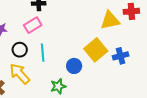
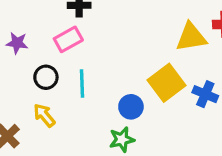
blue cross: (121, 56) -> (205, 94), turned 35
yellow arrow: (20, 74) -> (44, 115), size x0.7
green star: (58, 86) -> (122, 139), moved

